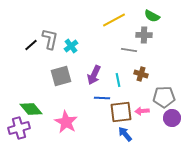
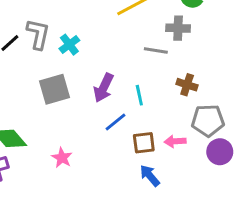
brown cross: (141, 74) -> (187, 85), moved
blue line: (102, 98) -> (116, 122), turned -42
brown square: (121, 112) -> (144, 143), size x0.7
pink star: (66, 122) -> (62, 158), size x0.6

